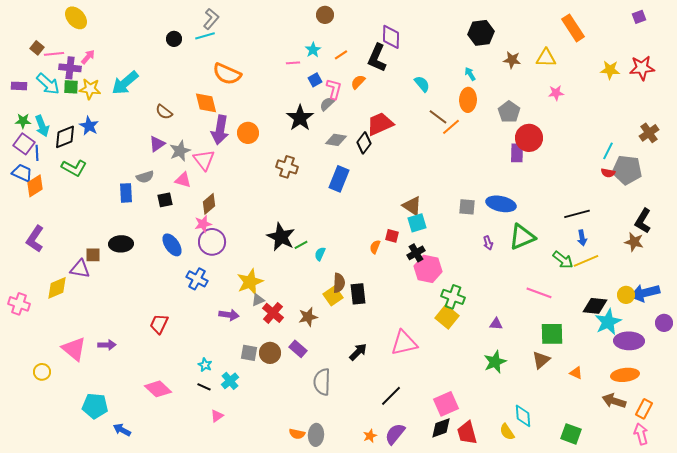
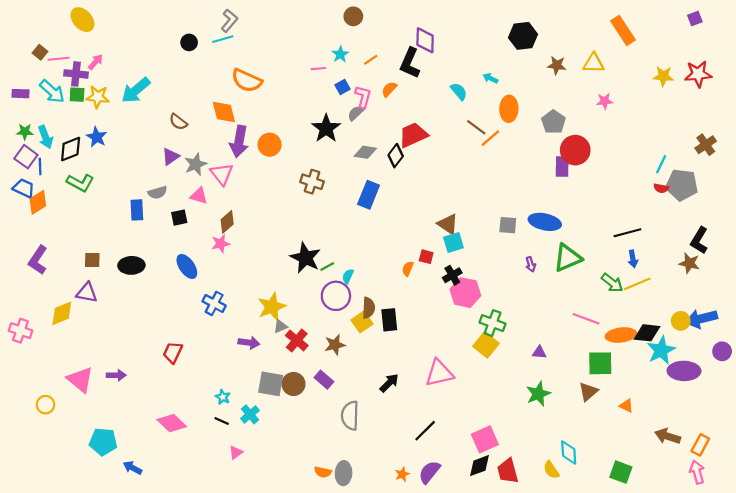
cyan arrow: (470, 74) -> (490, 78), moved, turned -32
purple circle: (212, 242) -> (336, 296), moved
brown square: (93, 255) -> (92, 260), moved
gray square: (249, 353) -> (271, 384), size x1.4
orange ellipse: (625, 375) -> (621, 335), moved

